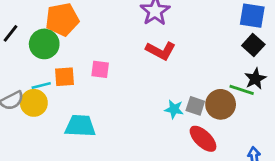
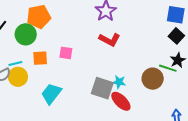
cyan line: (41, 86) -> (15, 63), moved
gray square: (195, 106) -> (102, 88), moved, size x1.6
cyan trapezoid: (80, 126) -> (51, 94), turned -55
red ellipse: (203, 139) -> (121, 101), moved

